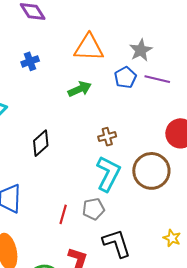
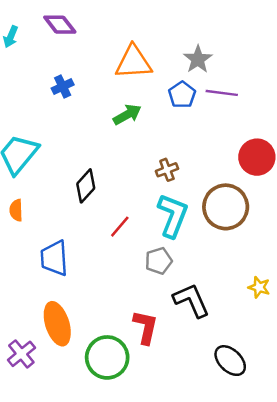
red line: (63, 214) -> (120, 227), moved, turned 30

